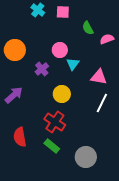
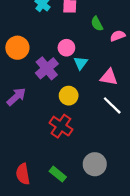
purple cross: (42, 69) -> (47, 68), size x1.5
white line: (102, 103) -> (112, 105), turned -72
red semicircle: (20, 137) -> (23, 174), moved
green rectangle: (52, 146) -> (58, 174), moved

